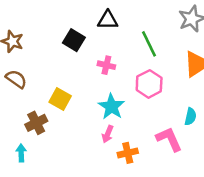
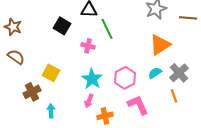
green line: (149, 44) -> (107, 29), moved
pink hexagon: (149, 84) -> (125, 78), moved
cyan semicircle: (190, 117) -> (155, 73), moved, turned -136
cyan arrow: (21, 153) -> (51, 111), moved

